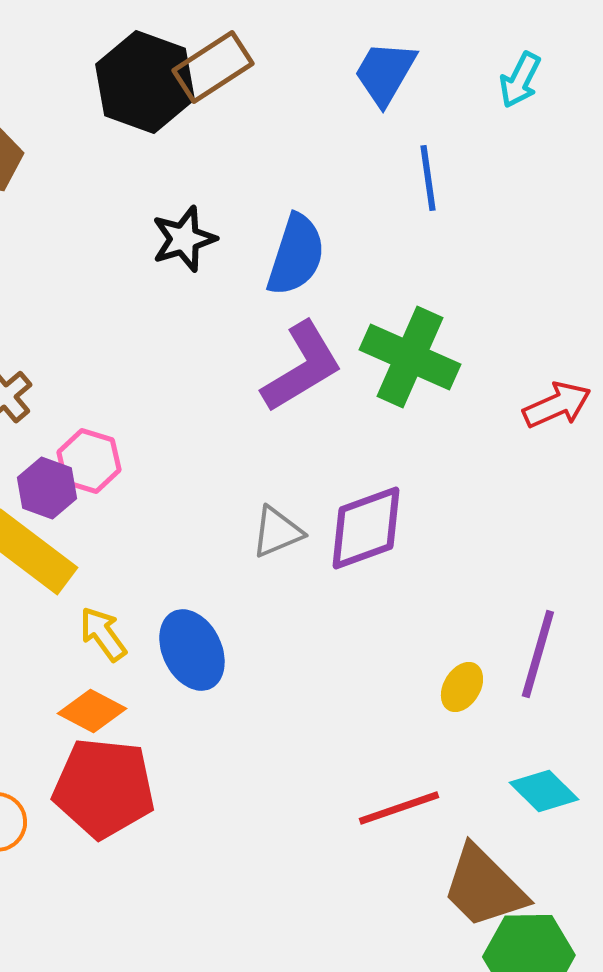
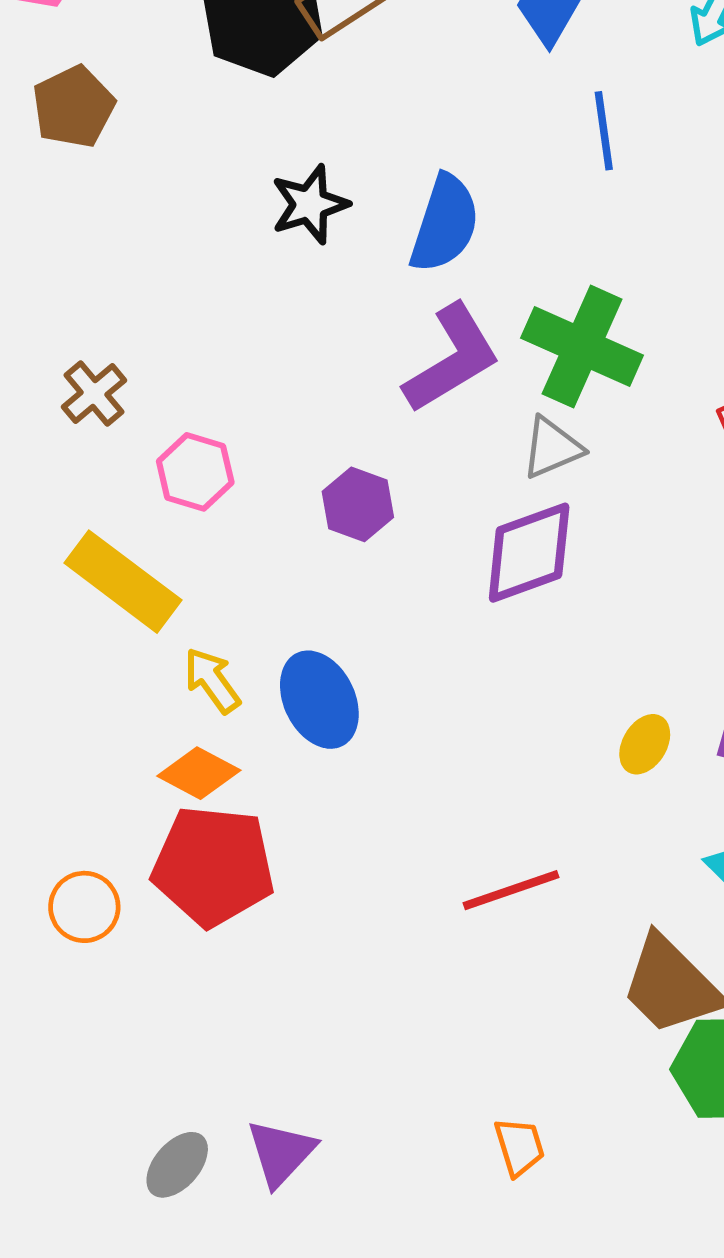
purple hexagon: (47, 488) -> (358, 504), moved
gray triangle: (277, 532) -> (552, 448), moved
red line: (399, 808) -> (511, 890), moved

